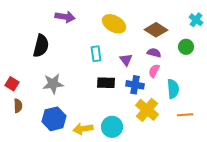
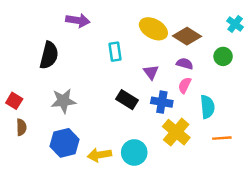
yellow ellipse: (114, 24) -> (153, 29), moved
cyan rectangle: (96, 54) -> (115, 52), moved
black rectangle: (106, 83) -> (127, 100), turned 30

